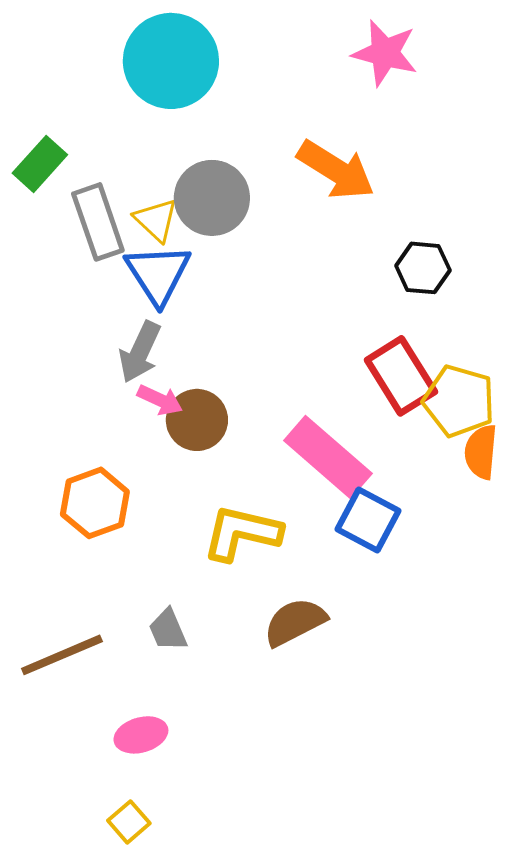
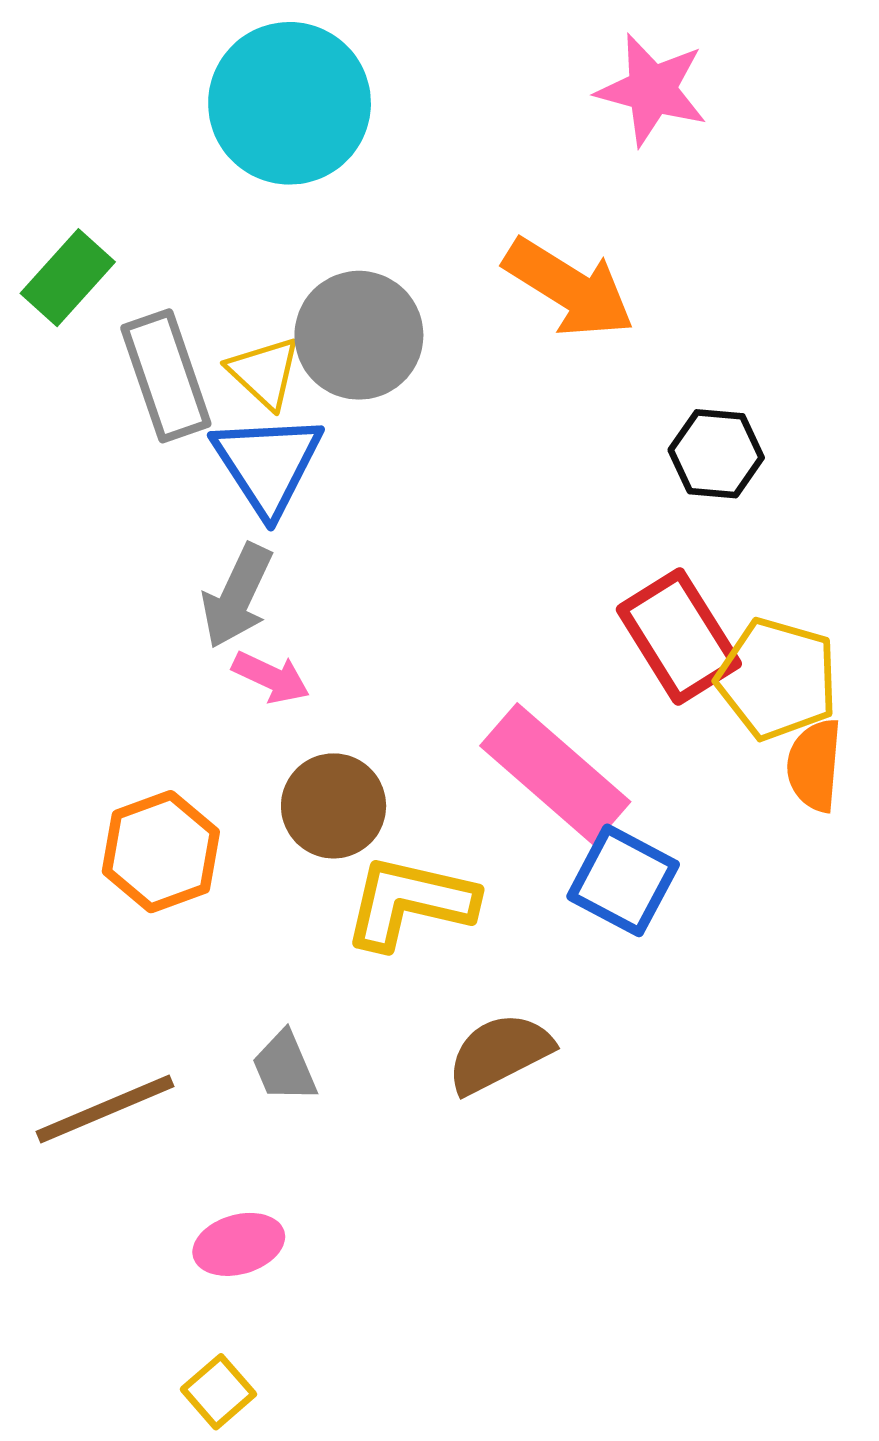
brown circle: (197, 420) -> (334, 806), moved

